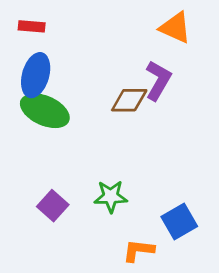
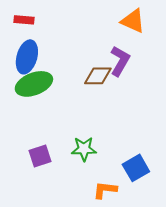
green ellipse: (45, 111) -> (34, 84), turned -45
purple square: (53, 206) -> (40, 156), turned 30

